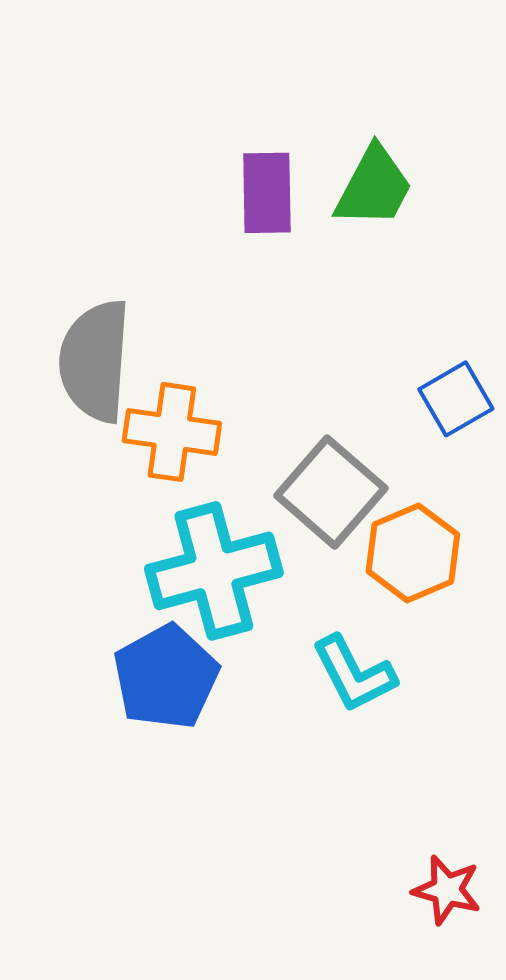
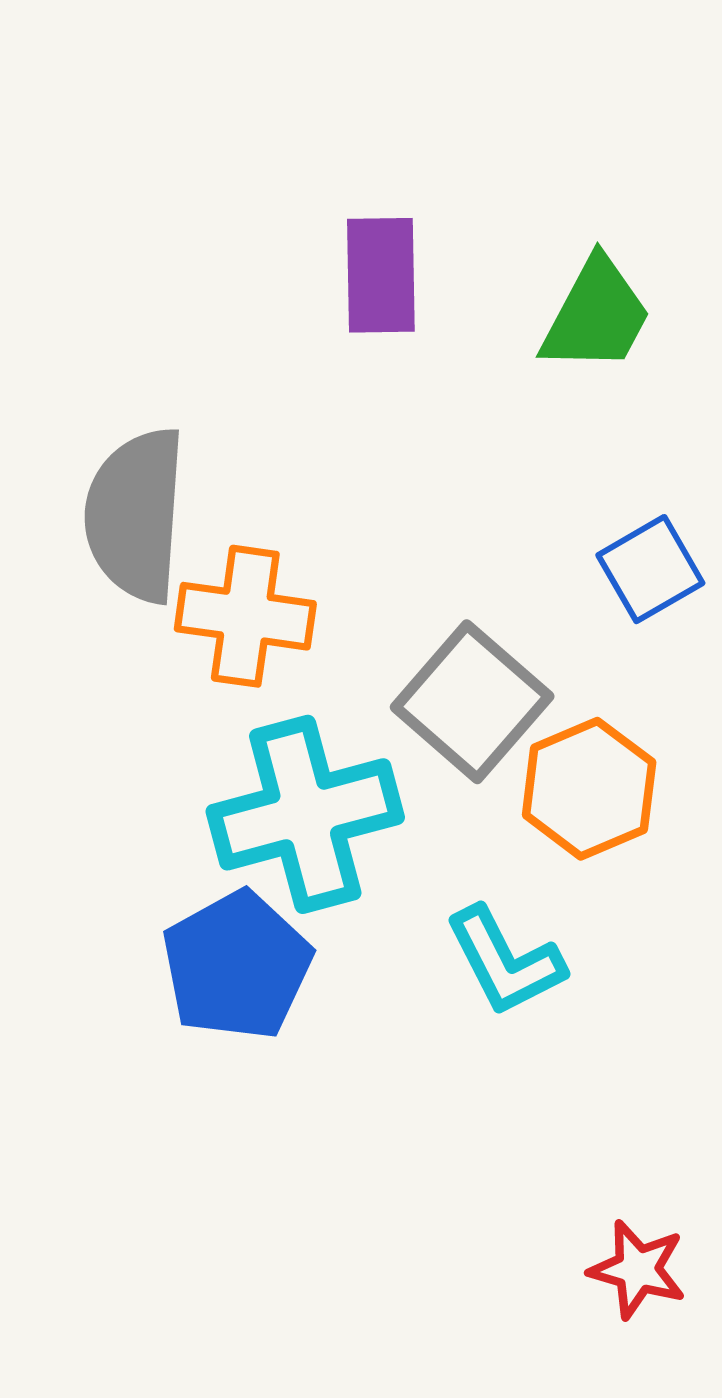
green trapezoid: (374, 187) -> (596, 315), moved

